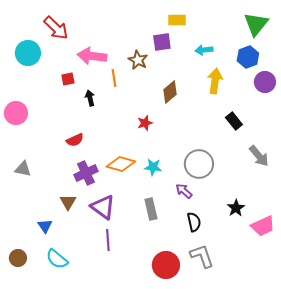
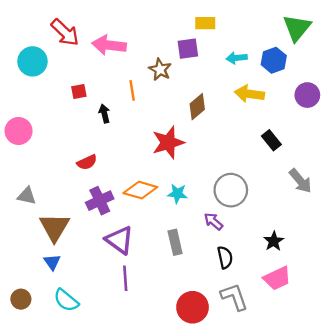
pink arrow: (92, 56) -> (109, 45), moved
blue hexagon: (248, 57) -> (274, 60), moved
yellow arrow: (215, 81) -> (249, 94), turned -90
red star: (145, 123) -> (168, 143), size x1.8
brown triangle: (68, 202) -> (55, 227), moved, size x1.6
pink trapezoid: (263, 226) -> (277, 278), moved

